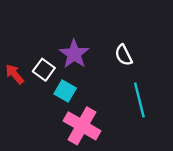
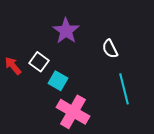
purple star: (74, 54) -> (66, 31), moved

